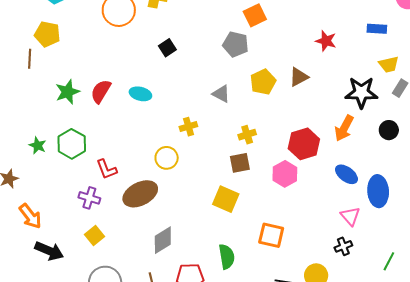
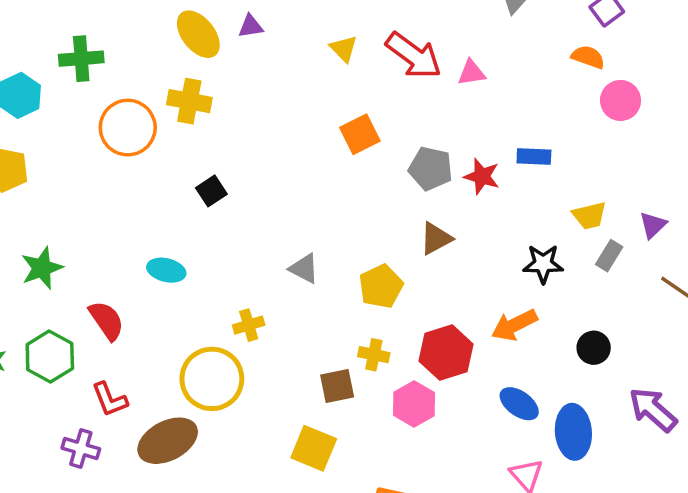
blue rectangle: (377, 29) -> (534, 157), moved
gray pentagon: (236, 44) -> (431, 169), moved
yellow pentagon: (263, 82) -> (381, 286), moved
red semicircle: (101, 91) -> (107, 320), moved, turned 115
black star: (361, 92) -> (543, 264), size x0.7
orange arrow: (344, 128) -> (514, 325), turned 36
black circle: (389, 130) -> (594, 348), moved
yellow cross: (247, 135) -> (374, 355), moved, turned 30
yellow circle: (167, 158) -> (212, 379), size x1.6

